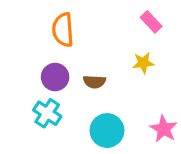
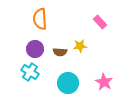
pink rectangle: (151, 22) -> (100, 22), moved
yellow star: (143, 63) -> (80, 46), moved

